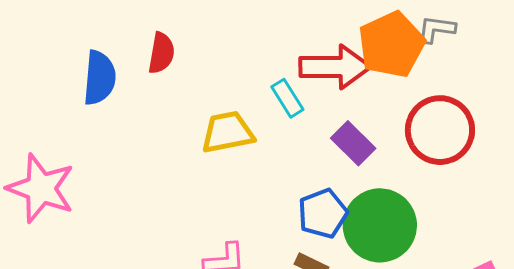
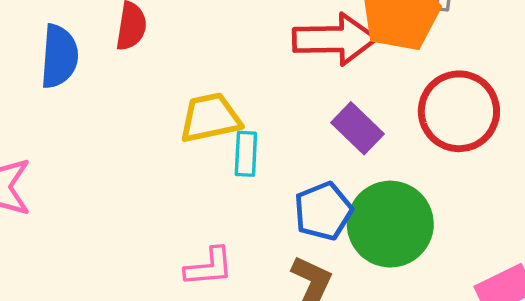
cyan rectangle: (287, 98) -> (246, 154), moved, turned 36

